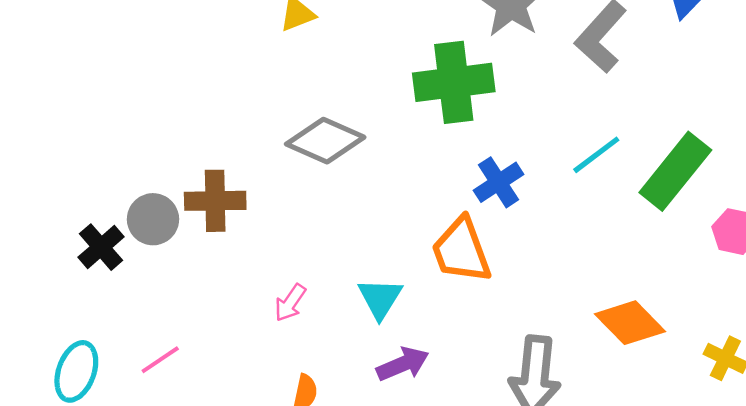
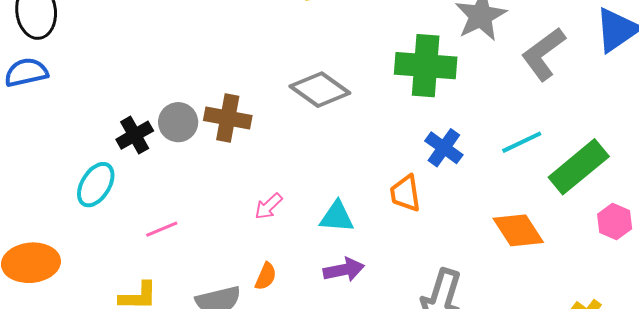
blue cross: (499, 182) -> (444, 148), turned -33
orange trapezoid: (461, 250) -> (405, 193), size x0.7
cyan triangle: (380, 298) -> (337, 217), turned 51
orange diamond: (630, 323) -> (518, 230), moved
cyan ellipse: (76, 371) -> (96, 185), moved

